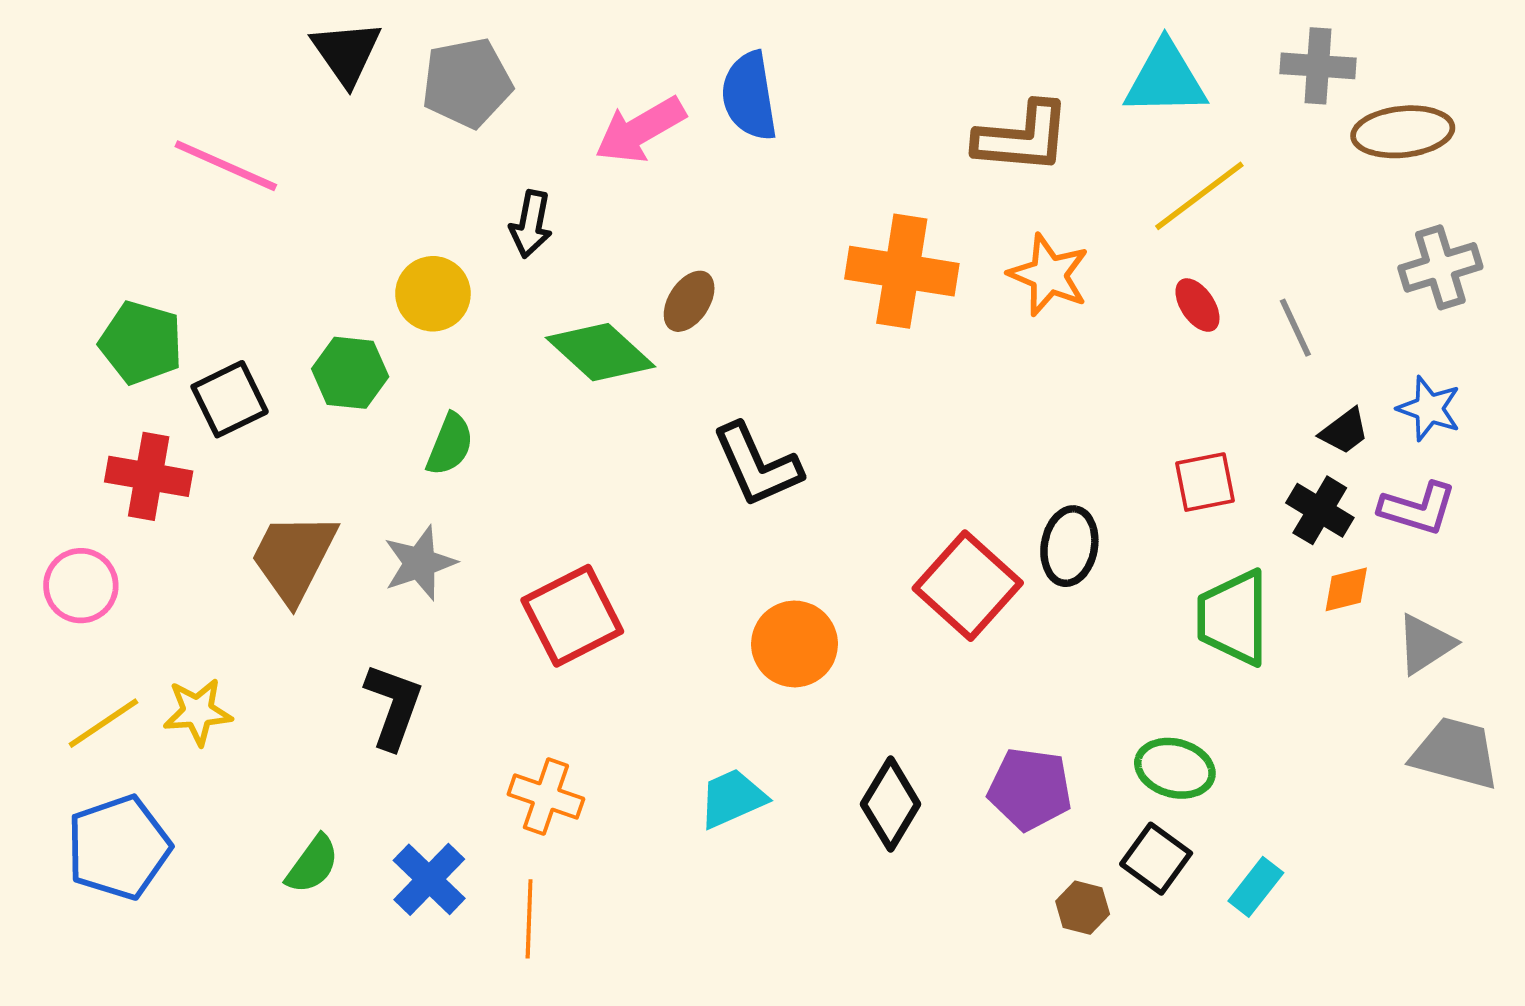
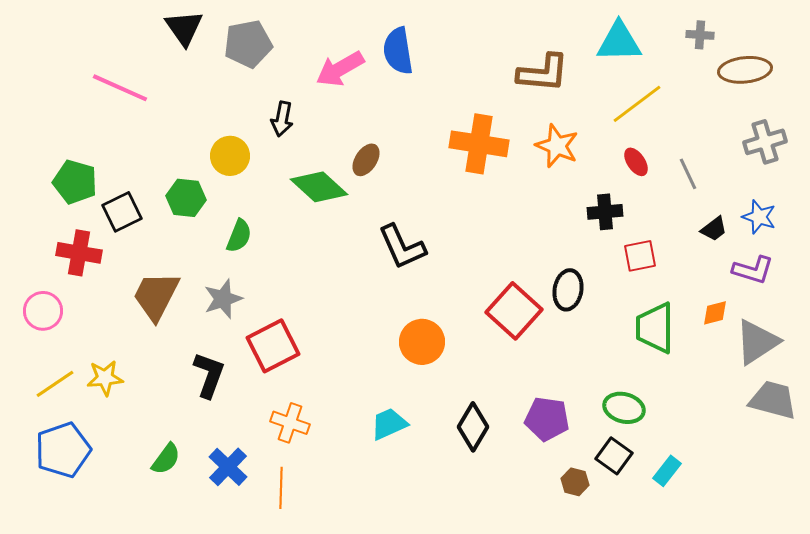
gray cross: (1318, 66) -> (700, 35), size x0.7
black cross: (1320, 510) -> (605, 212), moved, turned -36
red square: (572, 616) -> (273, 346), moved
gray triangle: (1425, 644) -> (757, 342), size x1.4

